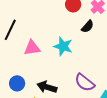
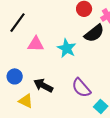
black semicircle: (87, 27) -> (94, 33), size x1.5

